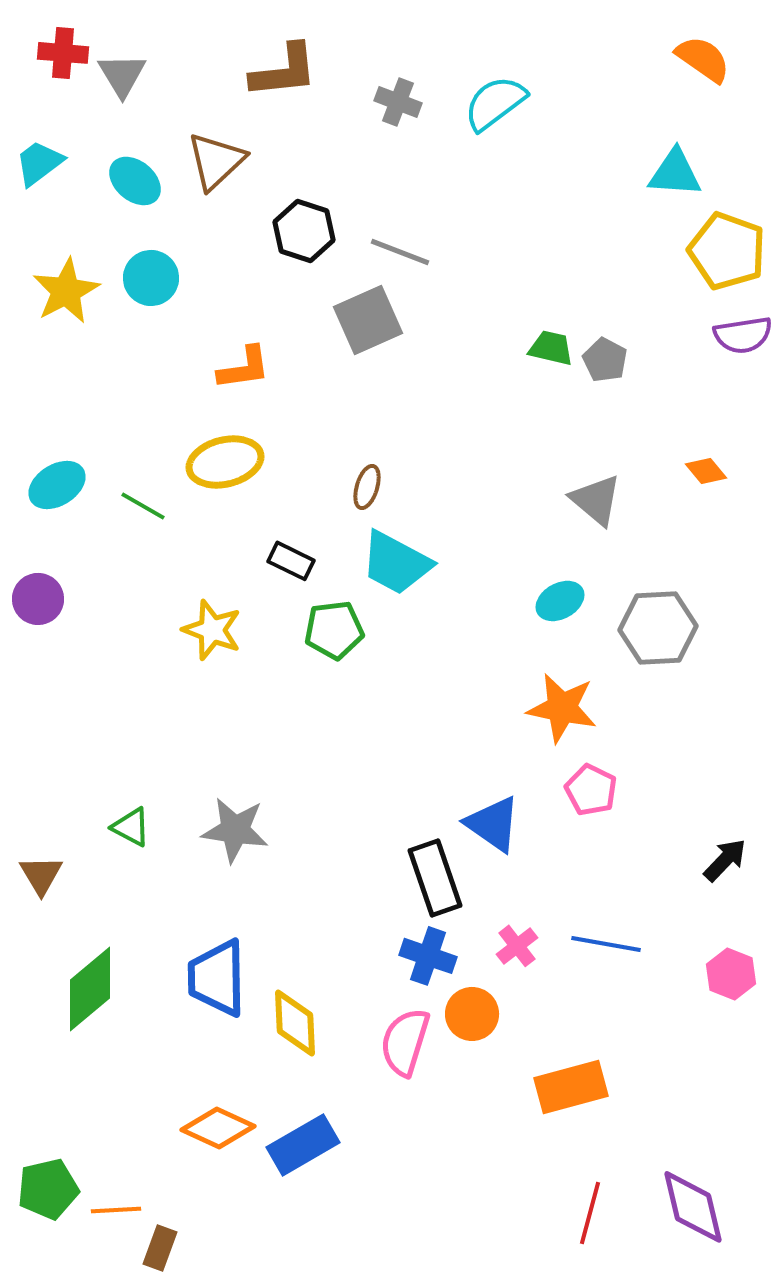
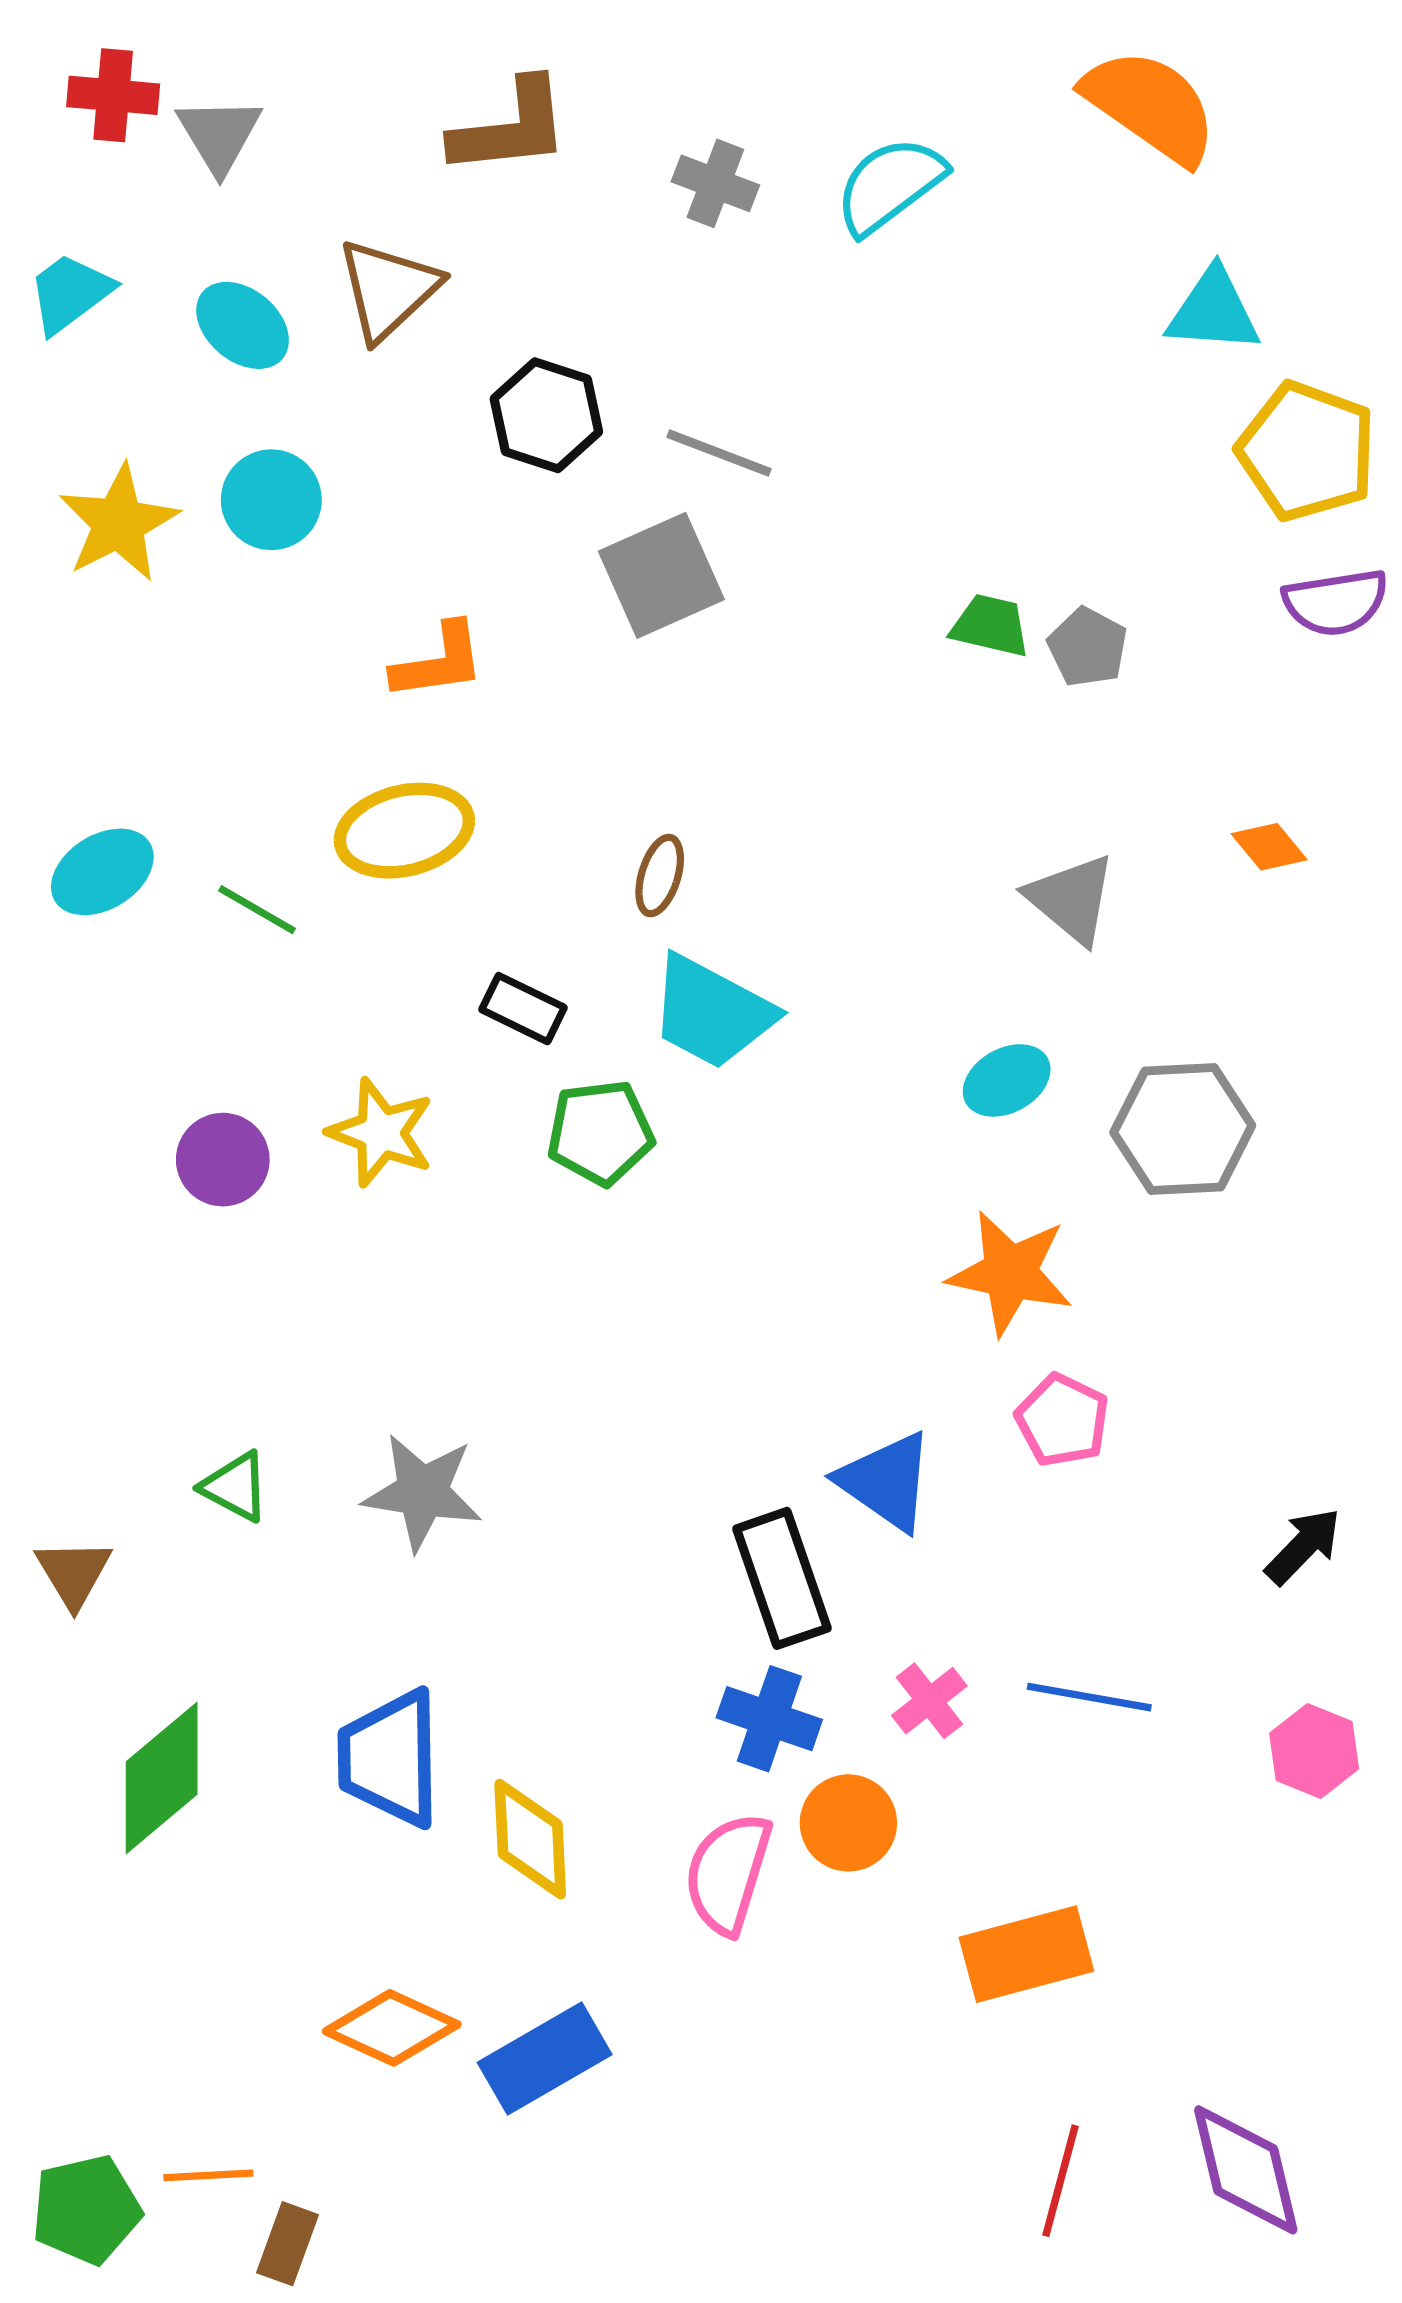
orange semicircle: (703, 59) -> (1150, 106), moved, size x1.4
purple circle: (38, 599) -> (223, 1160), moved
green pentagon: (48, 1189) -> (86, 2209), moved

